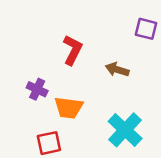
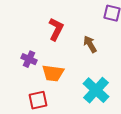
brown arrow: (117, 70) -> (90, 44), turned 42

